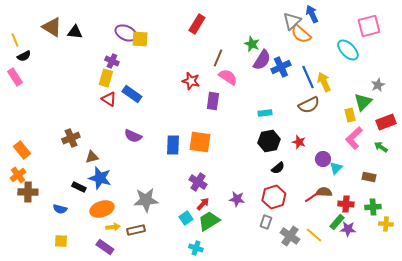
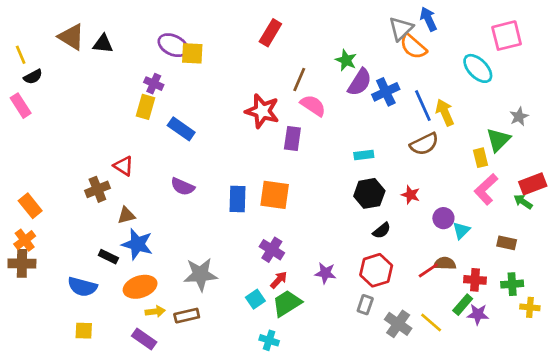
red star: (191, 81) -> (262, 111), size x1.4
red triangle: (109, 99) -> (124, 166), moved
red rectangle: (386, 122) -> (533, 184), moved
brown cross: (28, 192) -> (22, 263), moved
blue semicircle: (60, 209) -> (82, 287), size x1.5

